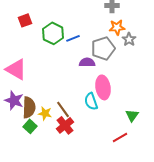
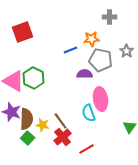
red square: (25, 20) -> (23, 32), size x1.5
orange star: (117, 27) -> (92, 39), moved
green hexagon: (53, 33) -> (34, 78), moved
gray pentagon: (103, 48) -> (101, 60), turned 30
red line: (120, 137) -> (87, 149), moved

